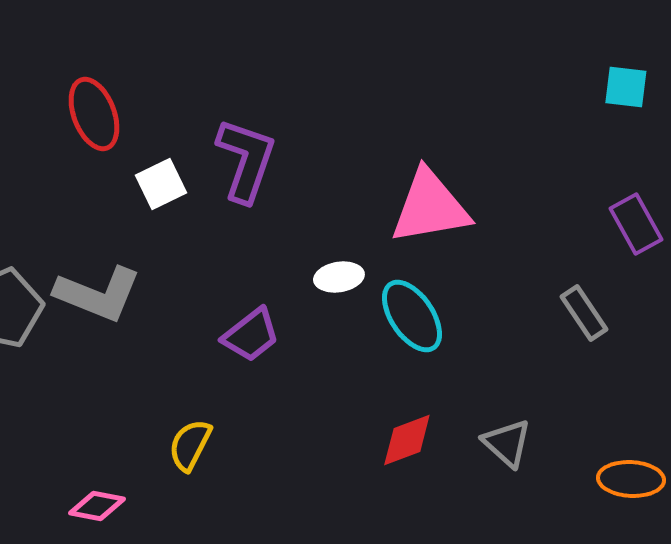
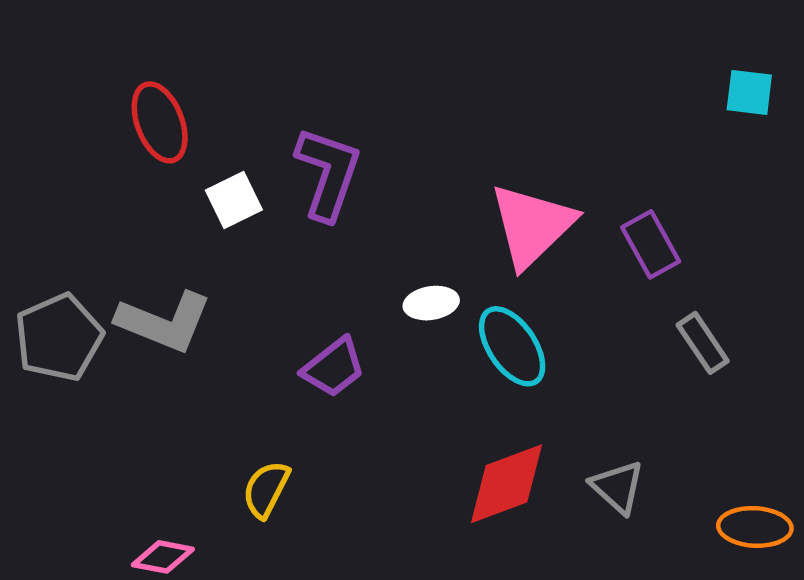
pink triangle: (430, 207) -> (532, 225), turned -34
purple rectangle: (636, 224) -> (651, 244), moved
red diamond: (407, 440) -> (507, 484), size x1.4

